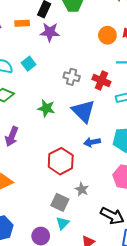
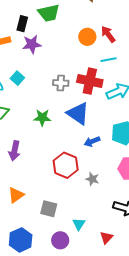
red cross: (101, 80) -> (90, 81), size x1.4
gray star: (82, 189) -> (92, 179), moved
gray square: (60, 202) -> (49, 209), moved

